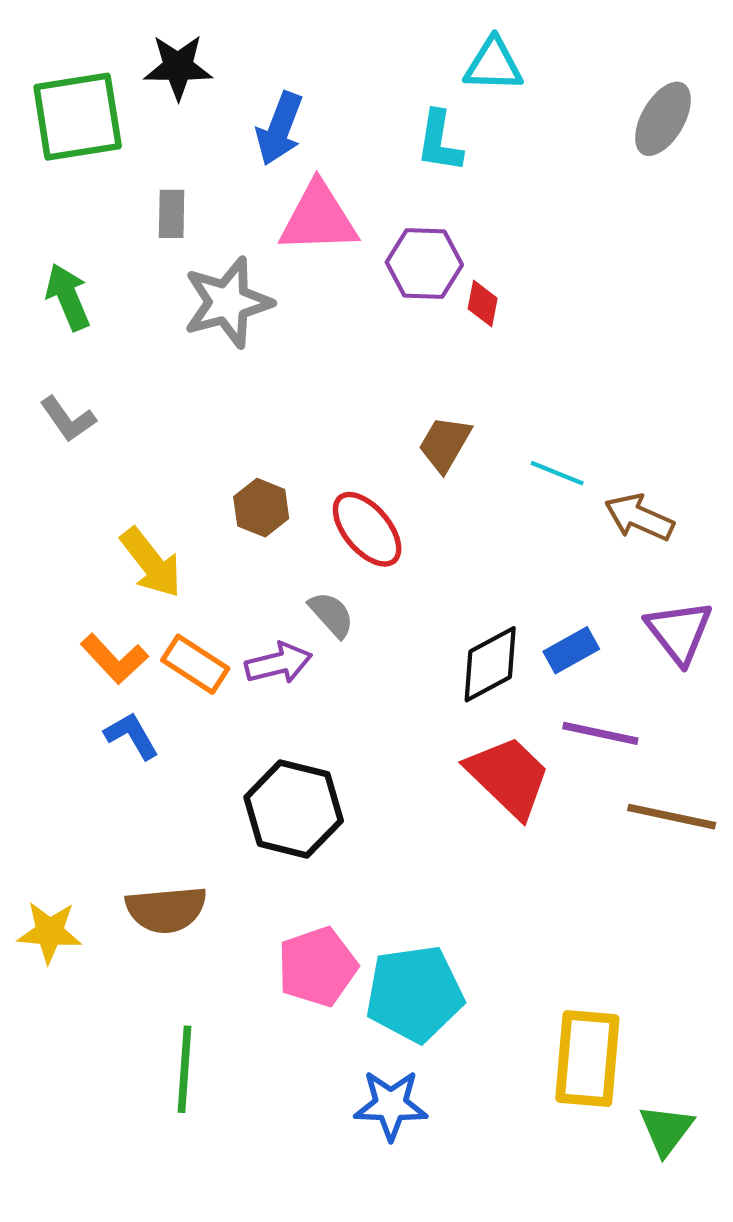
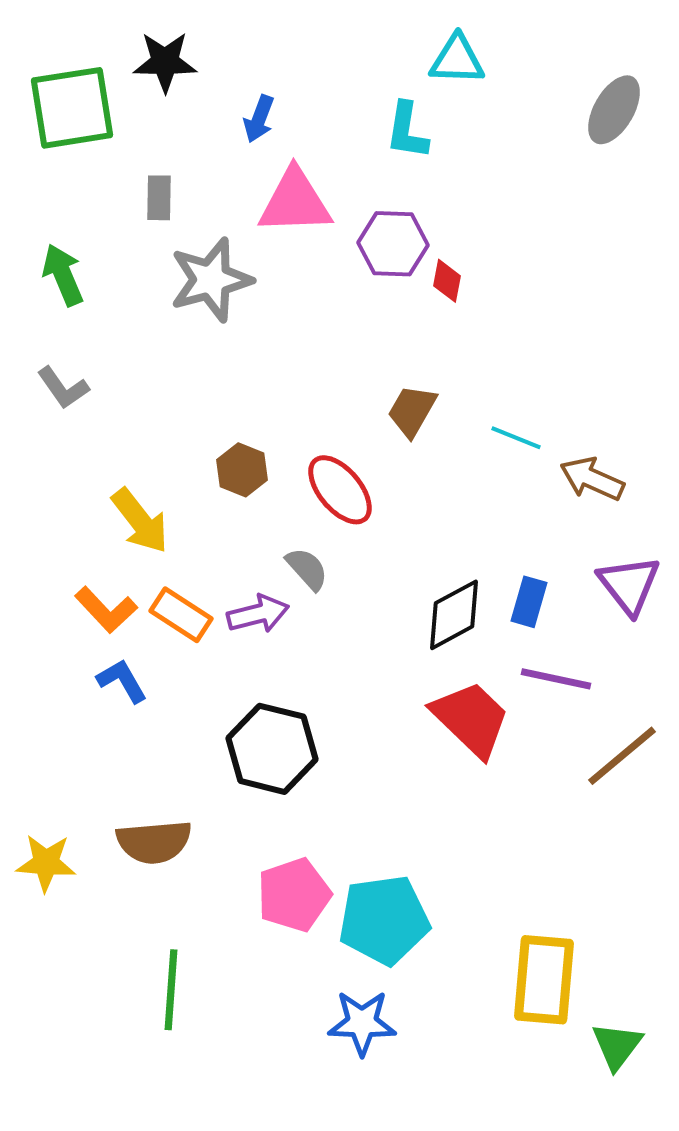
blue arrow: (280, 129) -> (259, 119), size x0.7
blue rectangle: (571, 650) -> (529, 602), turned -45
brown line: (672, 817) -> (622, 756), turned -52

